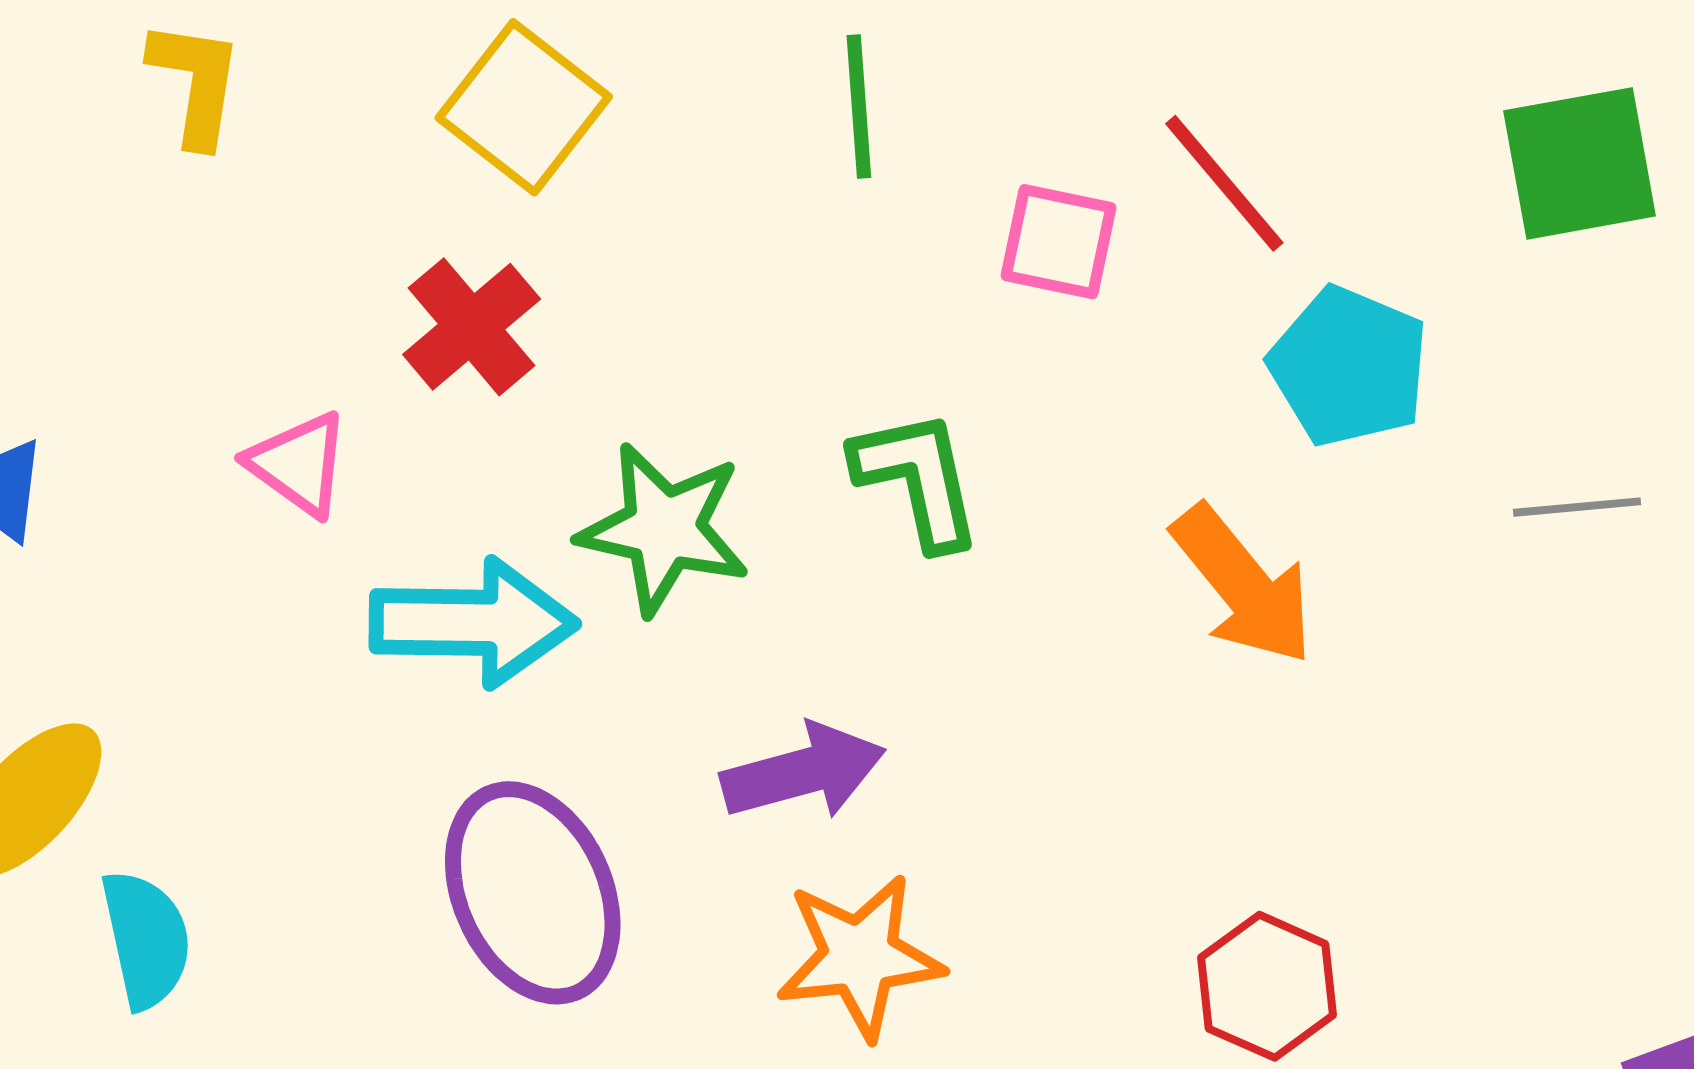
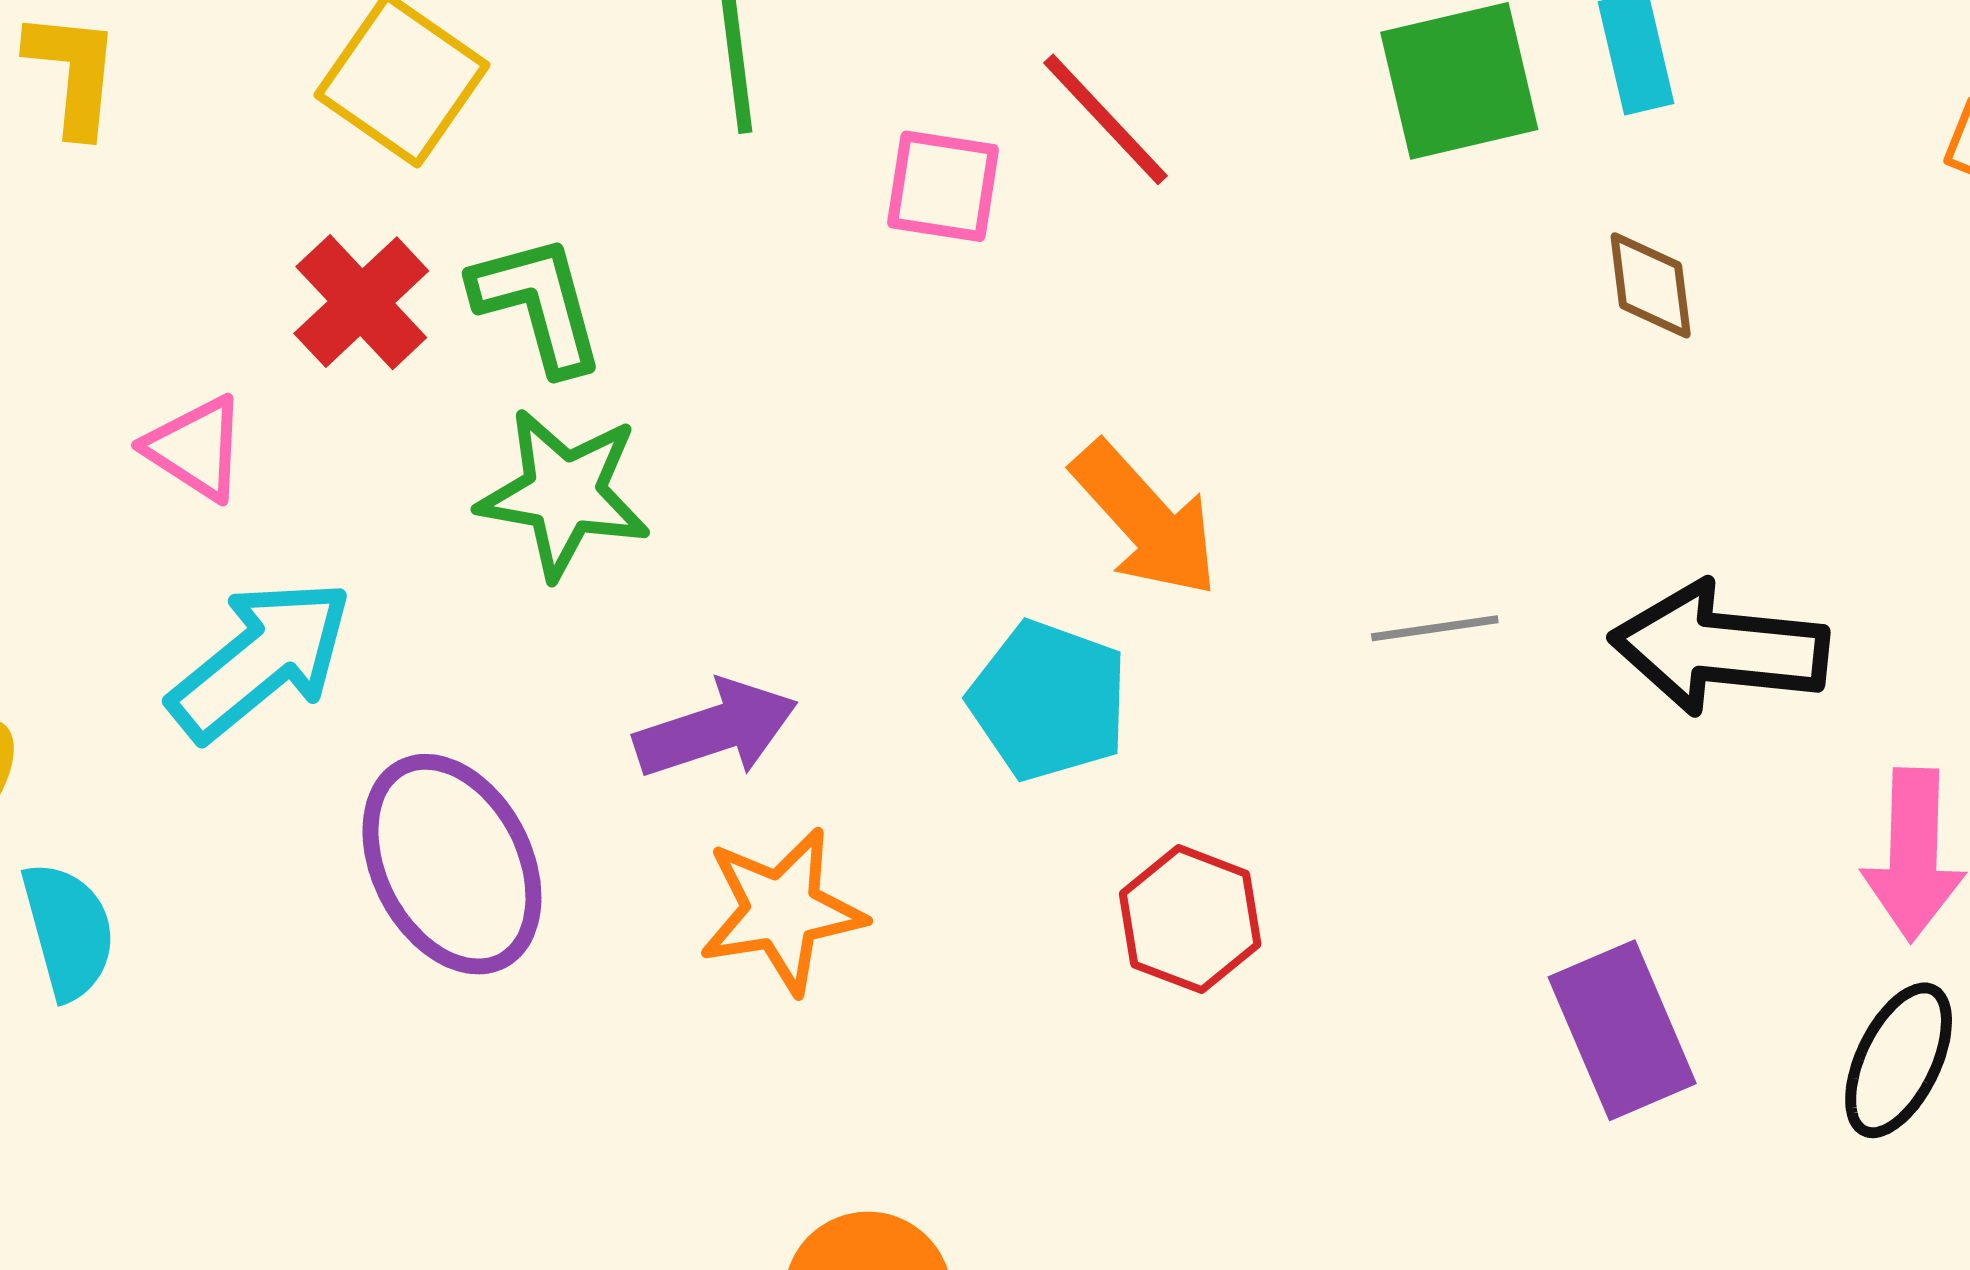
cyan pentagon: (1349, 367) -> (1049, 701), moved
green L-shape: (918, 479) -> (538, 304), moved
gray line: (1577, 507) -> (1435, 628), moved
cyan arrow: (473, 623) -> (261, 660), moved, turned -37

